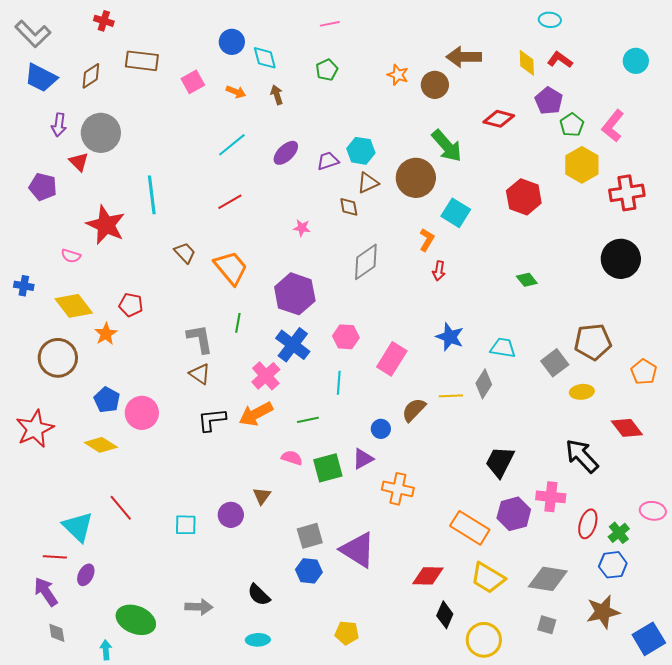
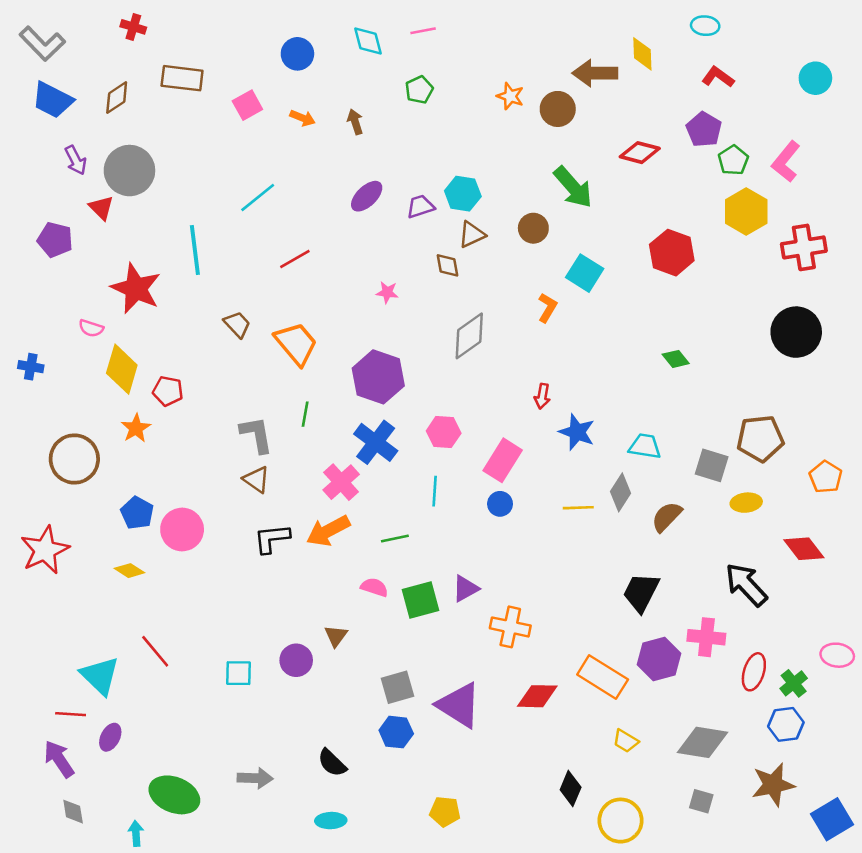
cyan diamond: (265, 58) -> (368, 41), moved
yellow diamond: (527, 63) -> (642, 54), moved
purple arrow: (59, 125) -> (76, 160), turned -35
cyan line: (232, 145) -> (258, 197), moved
brown circle: (416, 178) -> (533, 228), size x0.6
red arrow: (439, 271) -> (542, 396), moved
yellow diamond: (74, 306) -> (122, 369), moved, turned 54
gray square: (555, 363) -> (712, 465), turned -36
brown semicircle: (414, 410) -> (667, 517), moved
blue circle: (381, 429) -> (500, 504), moved
yellow diamond: (101, 445) -> (129, 571), size x0.7
red diamond: (428, 576) -> (537, 696), moved
yellow trapezoid: (488, 578) -> (626, 741), size x0.6

